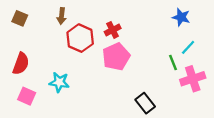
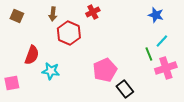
red cross: (113, 30) -> (93, 12), moved
pink pentagon: (116, 57) -> (105, 70), moved
red semicircle: (21, 64) -> (32, 55), moved
pink square: (27, 96) -> (12, 83), moved, turned -35

